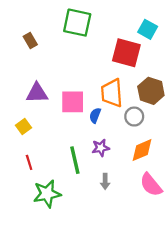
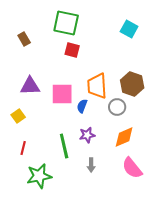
red square: (126, 53) -> (72, 50), moved, size x0.6
red line: (29, 162) -> (23, 148), turned 32

